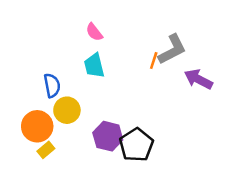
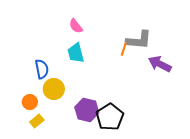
gray L-shape: (172, 49) -> (139, 40), turned 32
orange circle: (37, 126) -> (30, 102), size x0.6

